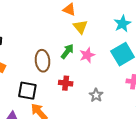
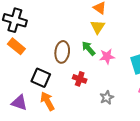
yellow triangle: (80, 27) -> (98, 27), moved
green arrow: (67, 51) -> (88, 48), turned -91

